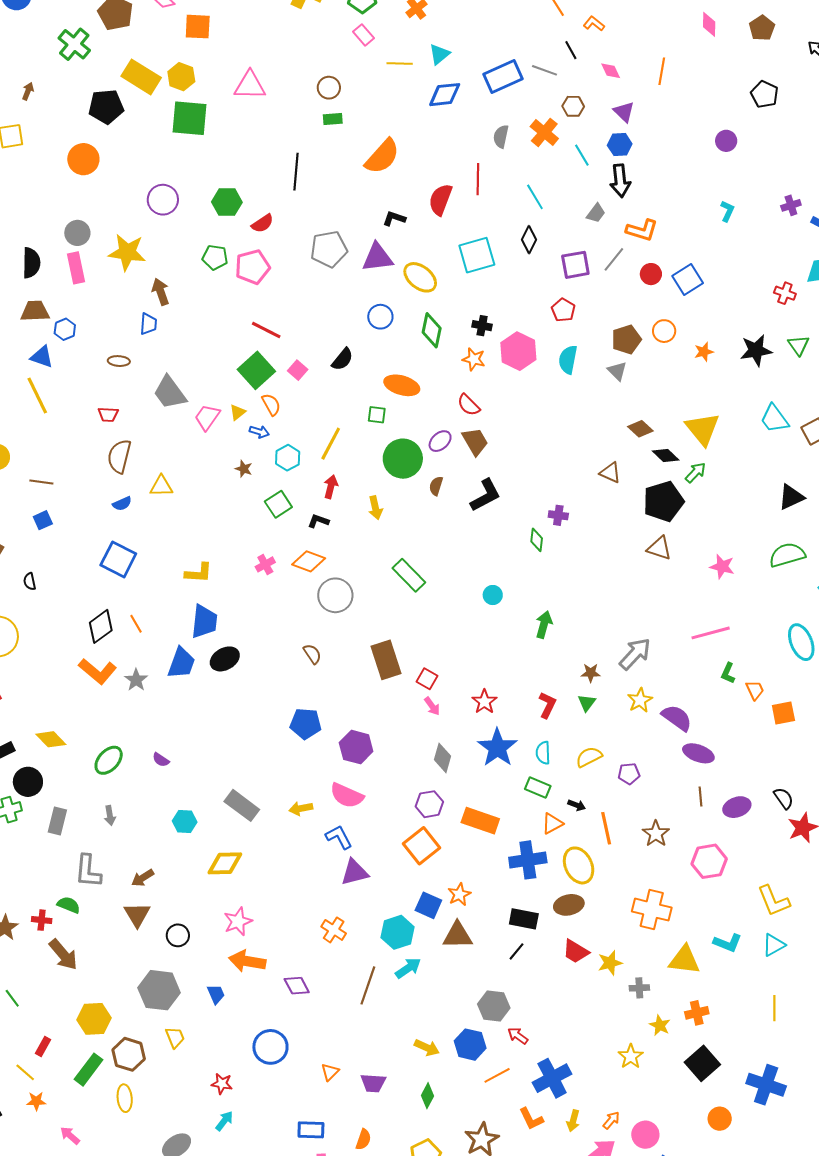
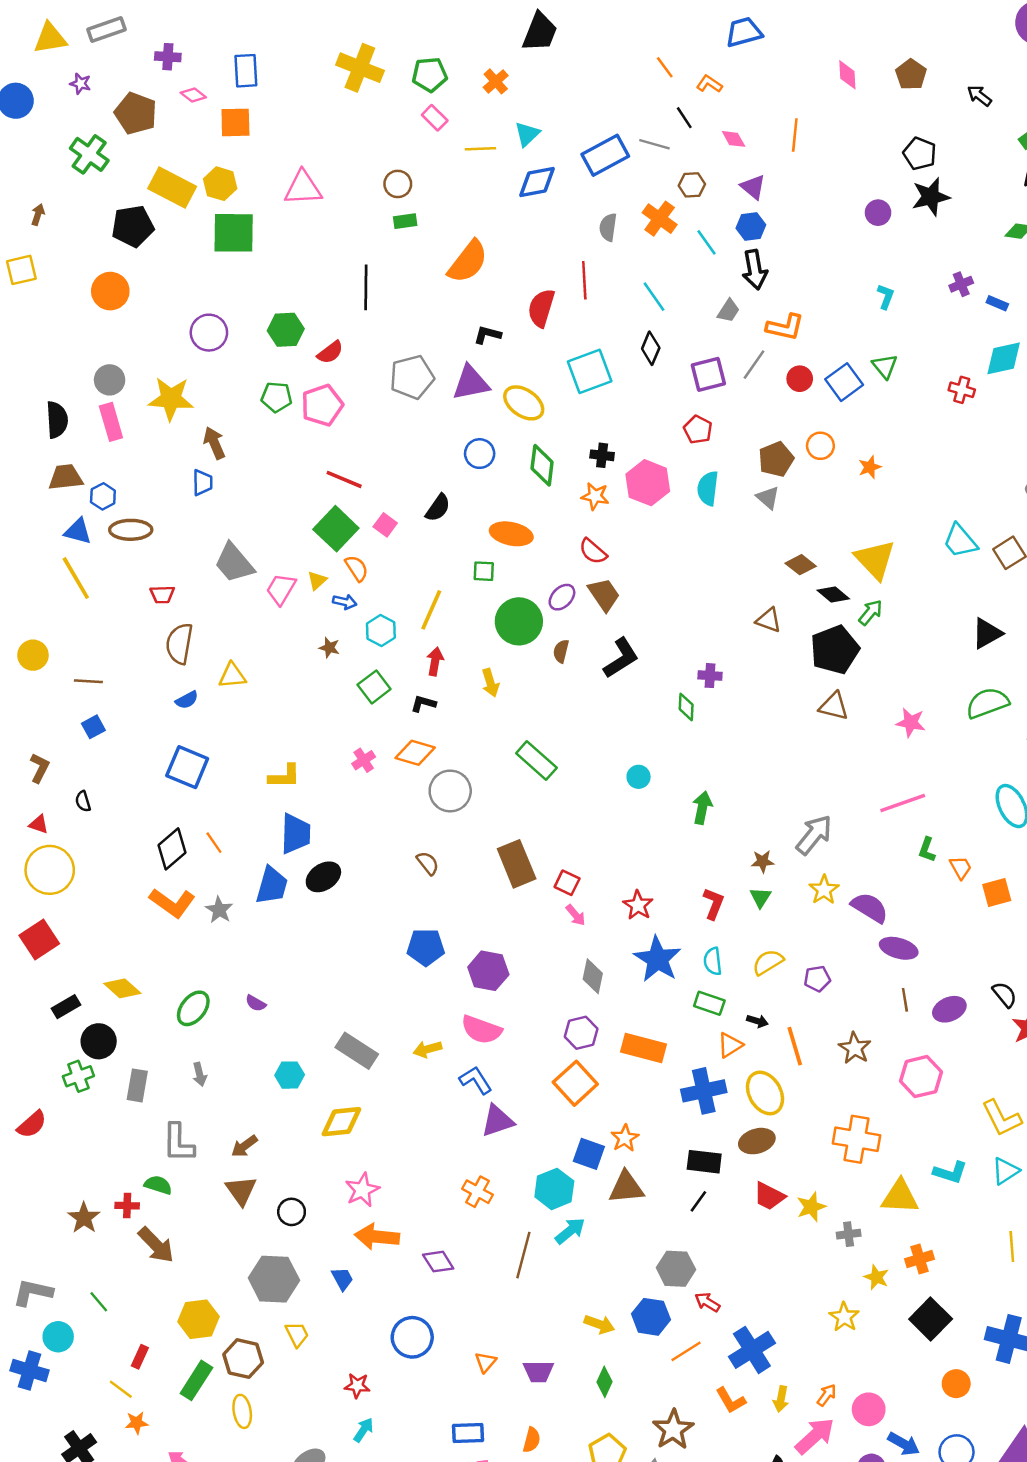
green triangle: (798, 345) -> (885, 366), moved
black star: (756, 350) -> (931, 197), moved
brown ellipse: (119, 361) -> (131, 530), moved, size x1.6

